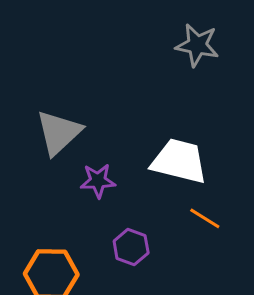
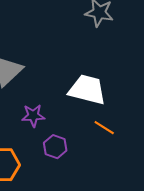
purple star: (98, 181) -> (33, 116), moved

